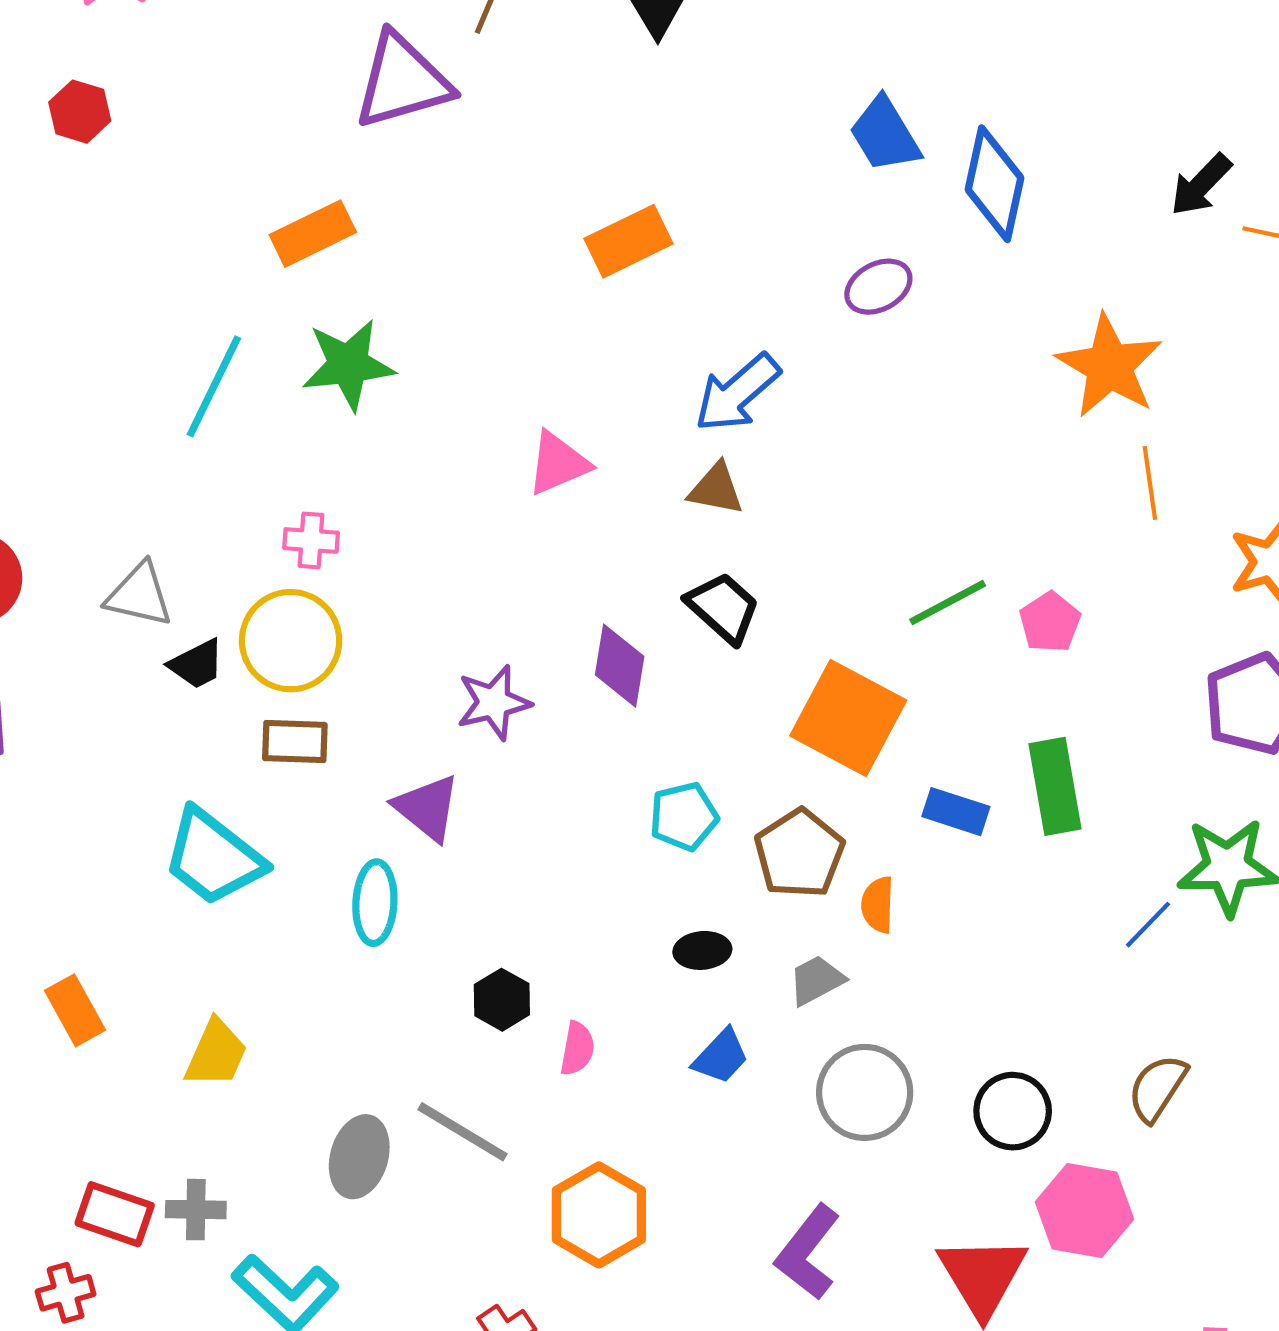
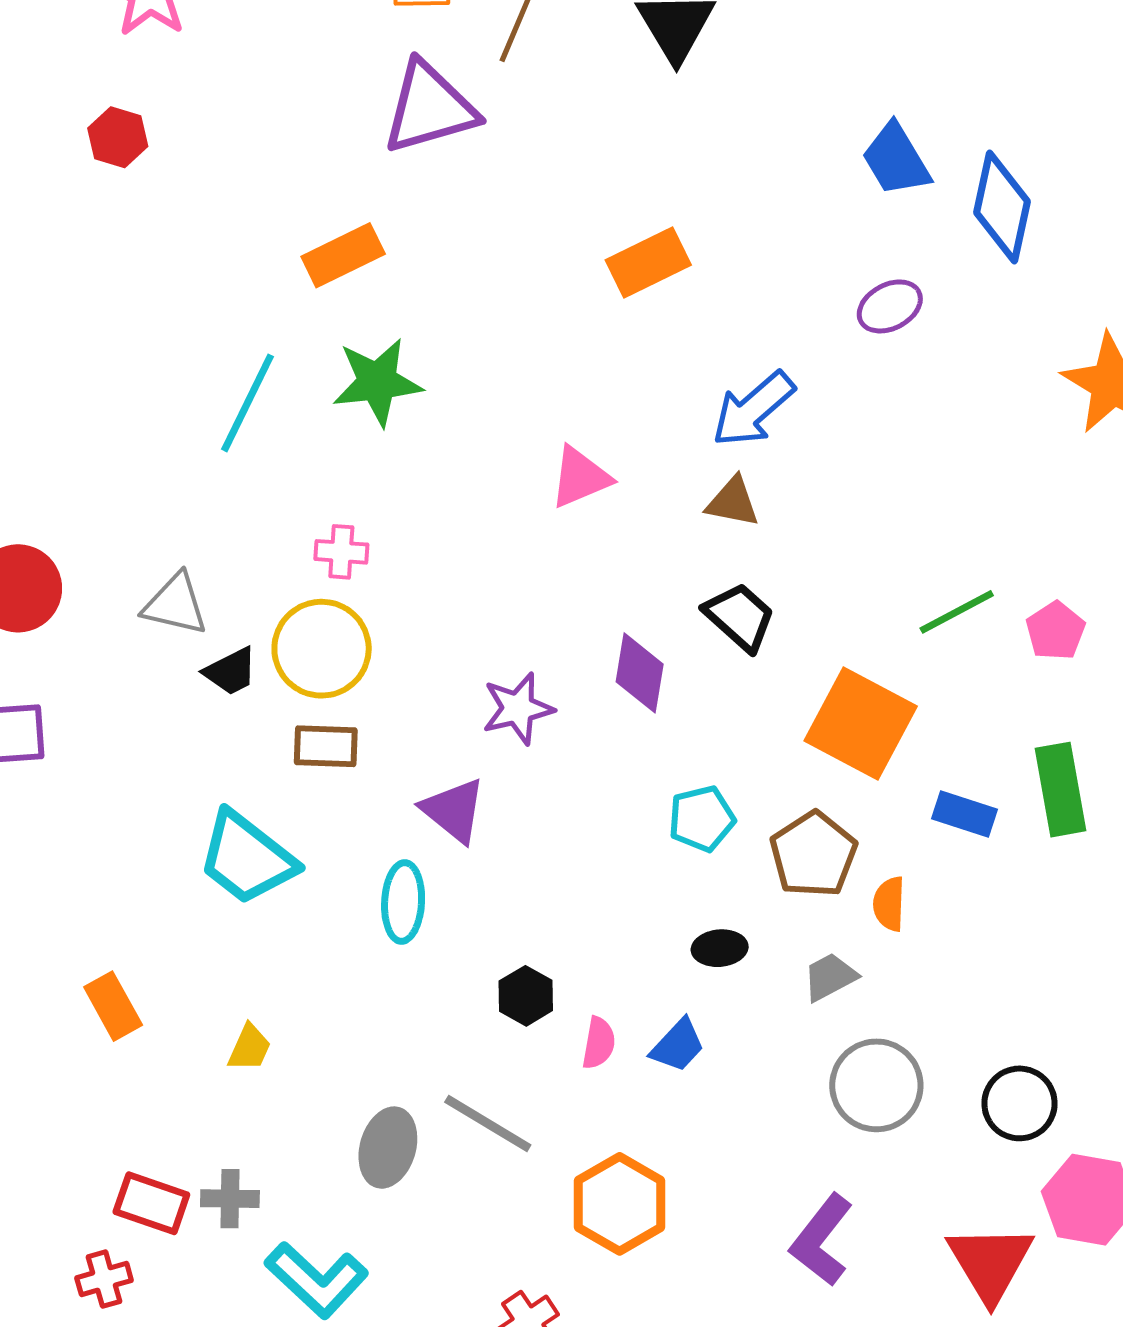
yellow trapezoid: (216, 1053) -> (250, 1048), size x0.7
blue trapezoid: (721, 1056) -> (678, 1045), moved

